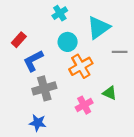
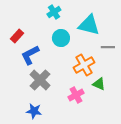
cyan triangle: (99, 28) -> (89, 25), turned 50
orange cross: (81, 66) -> (84, 65), moved
gray cross: (44, 88) -> (40, 80), turned -30

